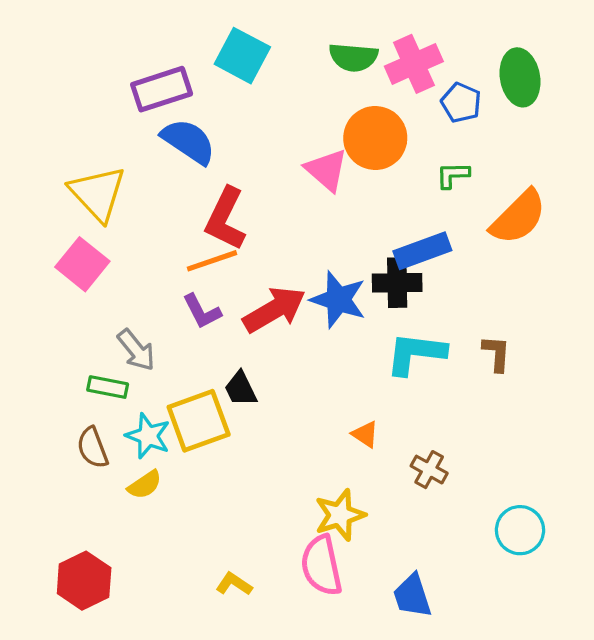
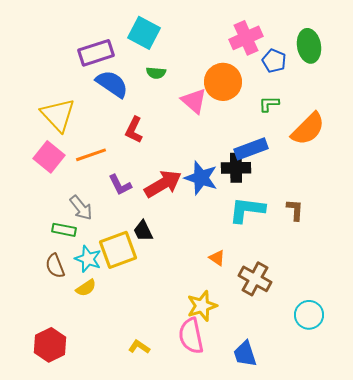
green semicircle: (353, 57) -> (156, 73), moved, size x0.7
red L-shape: (225, 219) -> (134, 130), size x0.7
orange line: (212, 261) -> (91, 155), moved
brown cross: (429, 470) -> (255, 279), size x1.5

